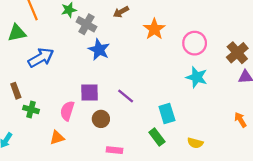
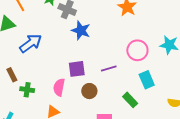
pink circle: (195, 43) -> (137, 50), moved
purple line: (126, 96) -> (109, 68), turned -49
green rectangle: (157, 137) -> (130, 100), moved

